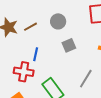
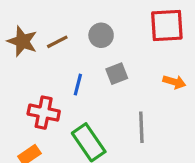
blue line: (36, 54) -> (78, 85), moved
gray line: (86, 79) -> (141, 127), turned -36

